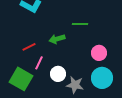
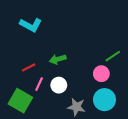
green line: (80, 24) -> (113, 56), moved, turned -35
white circle: (58, 74) -> (59, 85), moved

